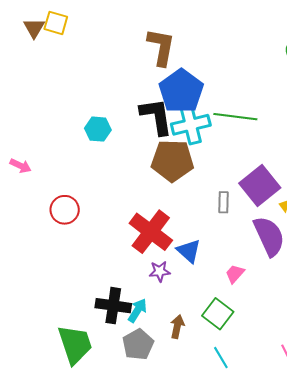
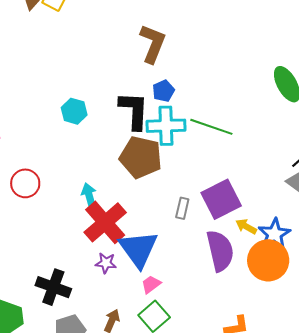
blue pentagon: (181, 91) -> (163, 91), size x0.5
blue triangle: (189, 251) -> (138, 249), size x1.6
pink trapezoid: (235, 274) -> (151, 284), moved
cyan arrow: (137, 310) -> (89, 196), moved, turned -60

